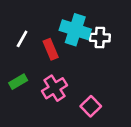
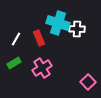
white line: (22, 39) -> (16, 39), moved
pink square: (91, 106) -> (88, 82), moved

